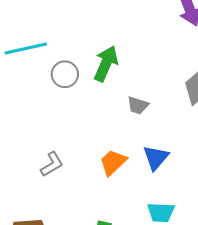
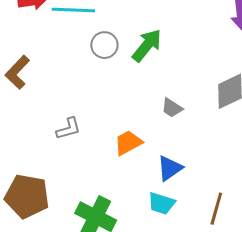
gray trapezoid: (138, 105) -> (172, 108), moved
blue triangle: (156, 158) -> (170, 168), moved

